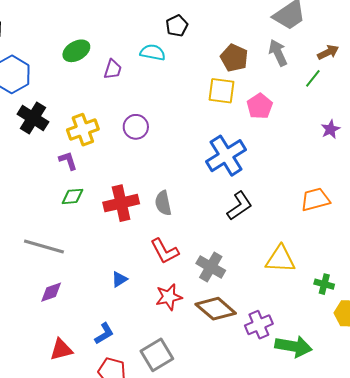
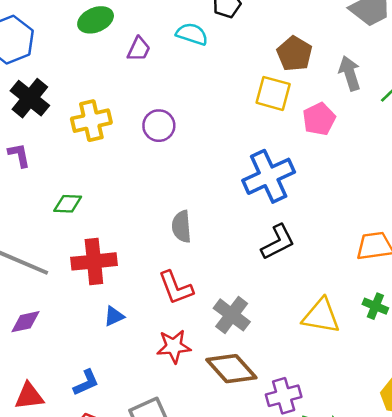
gray arrow: (278, 53) -> (350, 73), moved
purple L-shape: (68, 161) -> (19, 155), moved
red cross: (121, 203) -> (94, 261), moved
green cross: (324, 284) -> (375, 306), moved

